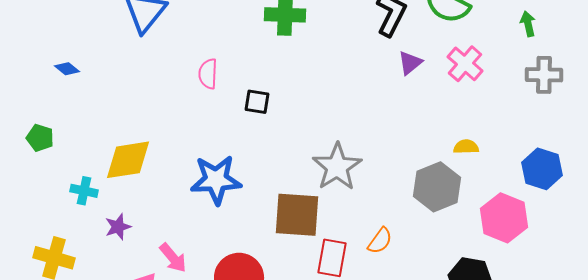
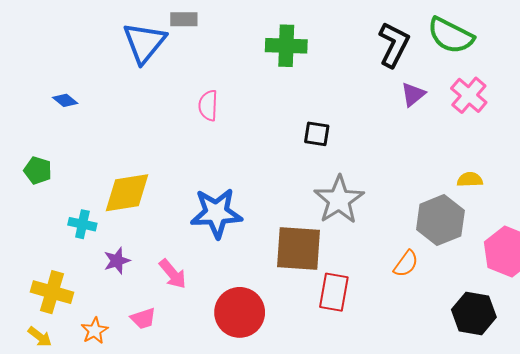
black square: (257, 102) -> (317, 134), moved
orange semicircle: (380, 241) -> (406, 264), moved
pink arrow: (173, 258) -> (173, 274), moved

